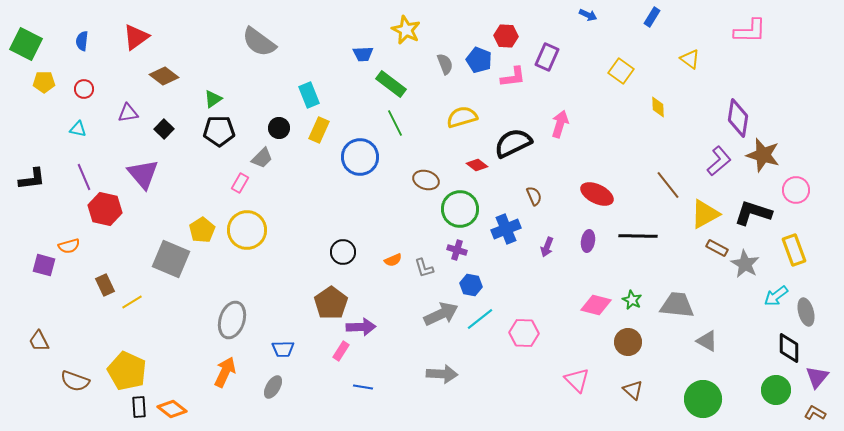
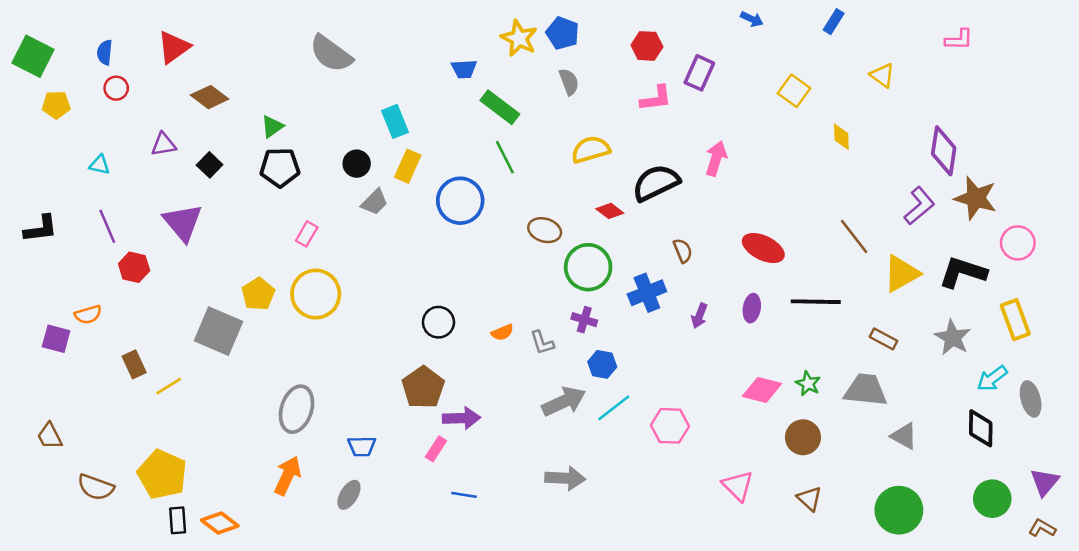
pink L-shape: (750, 31) -> (959, 40), size x0.7
blue pentagon: (479, 60) -> (563, 33), moved
red circle: (84, 89) -> (116, 88), moved
gray trapezoid: (262, 158) -> (375, 202), moved
red hexagon: (105, 209) -> (134, 267), size x0.7
brown rectangle: (717, 248) -> (884, 339), moved
black diamond: (789, 348) -> (981, 428), moved

